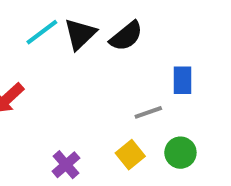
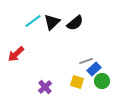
blue rectangle: (182, 80) -> (94, 69), moved, turned 48
yellow square: (130, 155) -> (77, 82), turned -32

